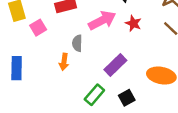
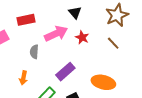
orange arrow: (64, 62) -> (23, 78), moved

